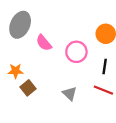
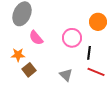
pink semicircle: (44, 43) -> (36, 38), moved
black line: (105, 66) -> (89, 53), moved

